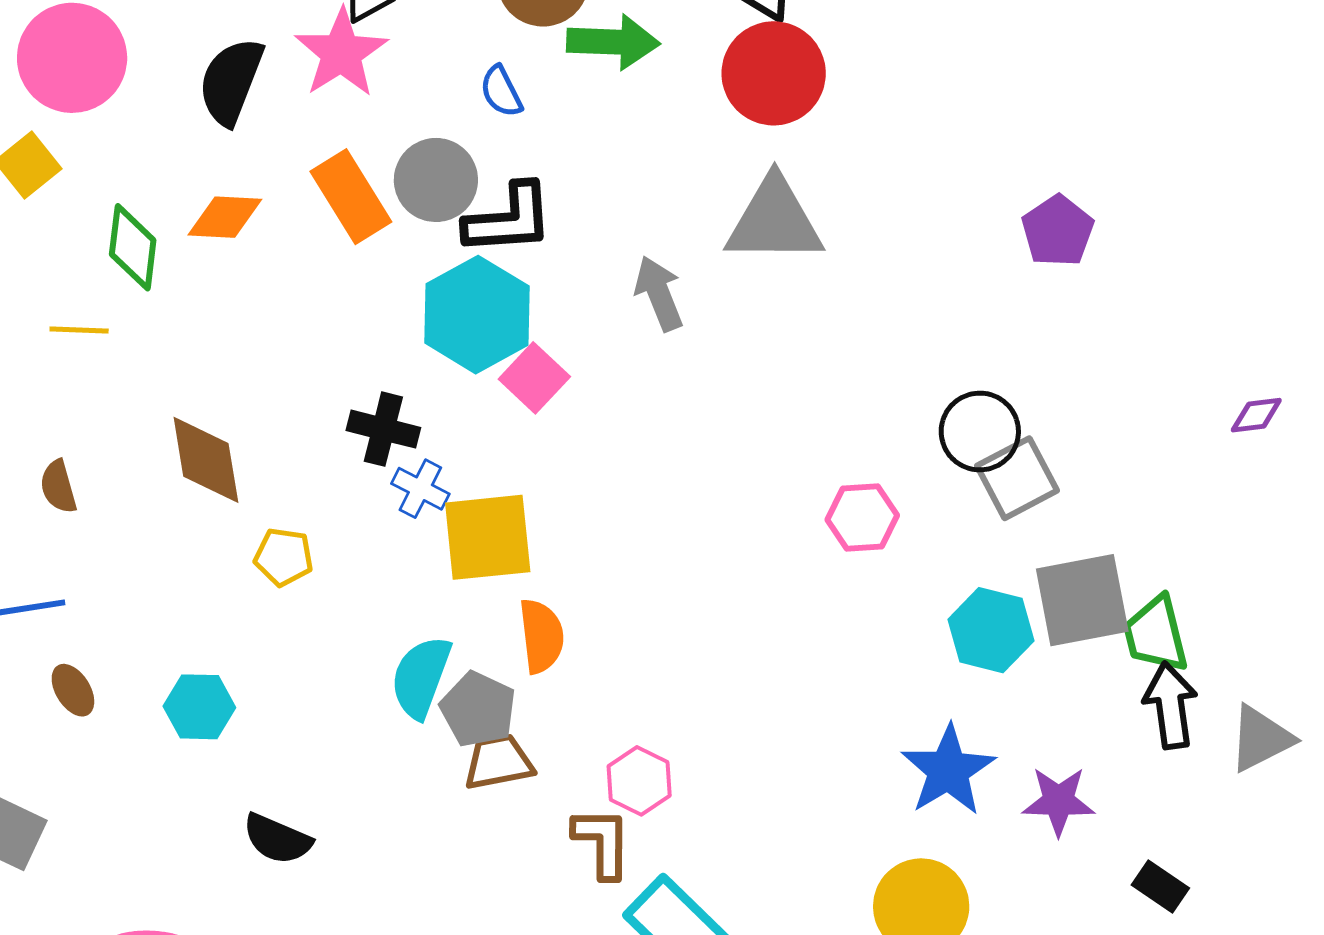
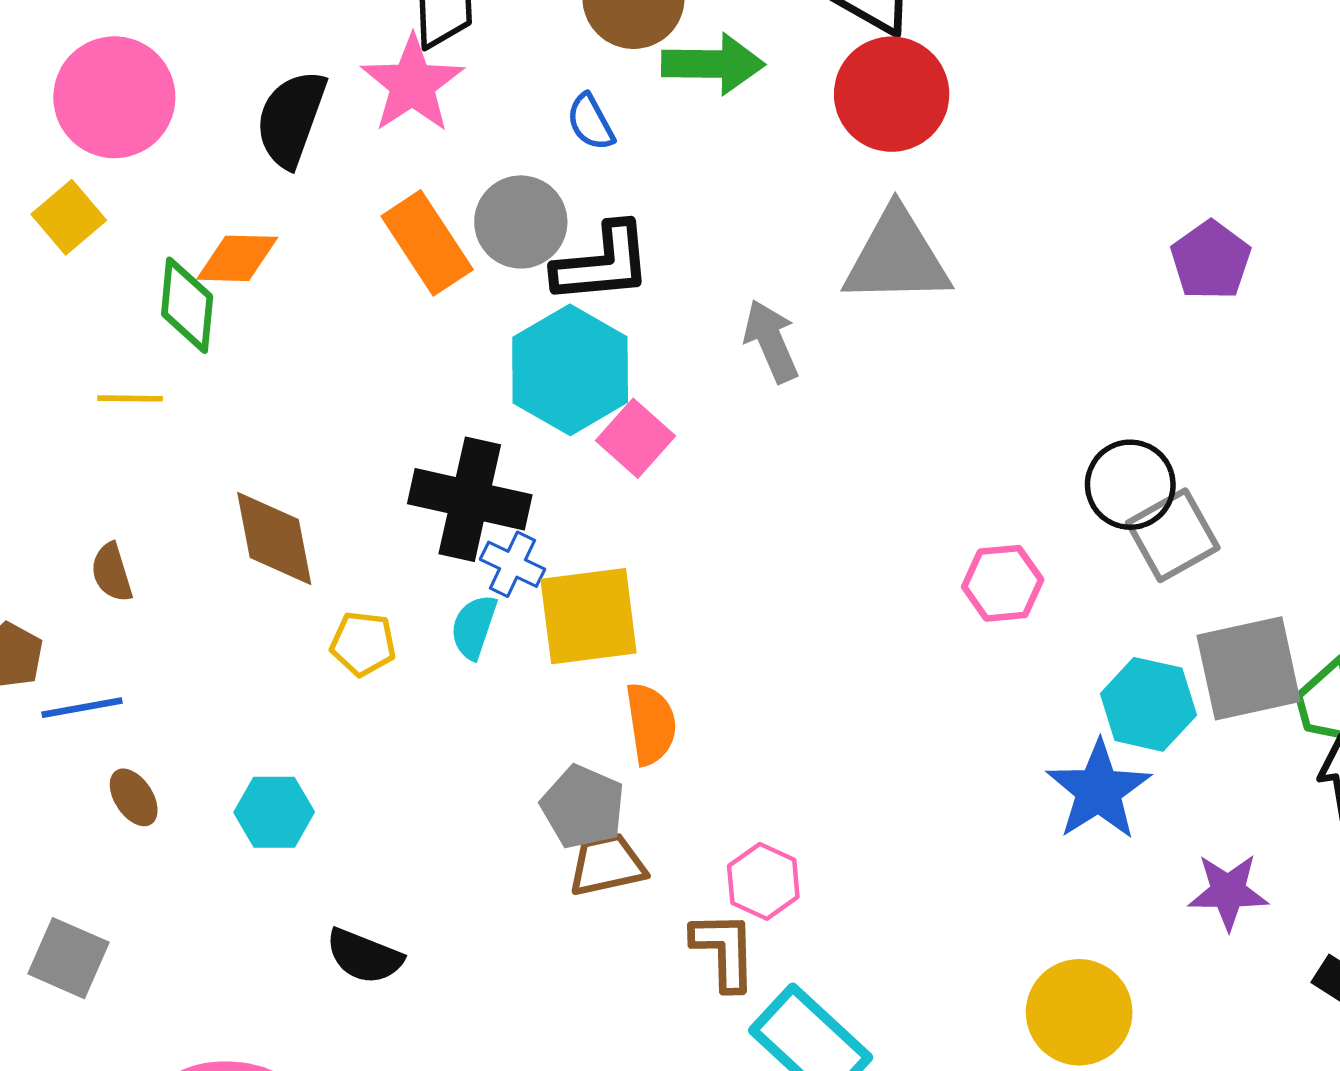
orange diamond: (225, 217) -> (237, 258), moved
black cross: (383, 429) -> (470, 499), size x1.5
cyan semicircle: (421, 677) -> (474, 627), moved, size x0.7
blue star: (948, 770) -> (1099, 790), moved

